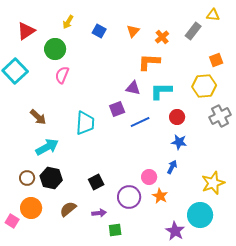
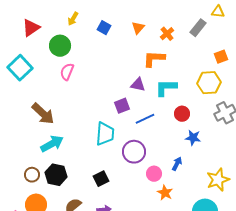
brown arrow: (38, 117) -> (43, 114), size x1.4
cyan trapezoid: (85, 123) -> (105, 134), moved
blue star: (179, 142) -> (193, 138), moved
purple circle: (129, 197) -> (134, 152), moved

